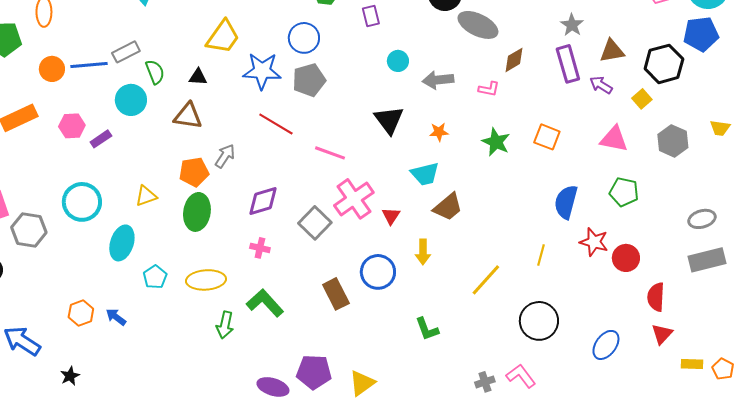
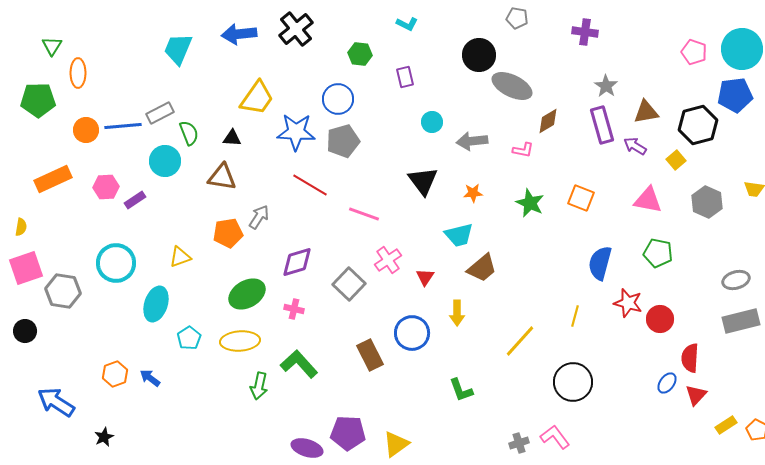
pink cross: (354, 199) -> (388, 260), size x0.7
green ellipse: (197, 212) -> (247, 294), moved, turned 51
blue ellipse: (606, 345) -> (667, 383), moved, size x0.7
yellow rectangle: (692, 364) -> (726, 425), turned -35

